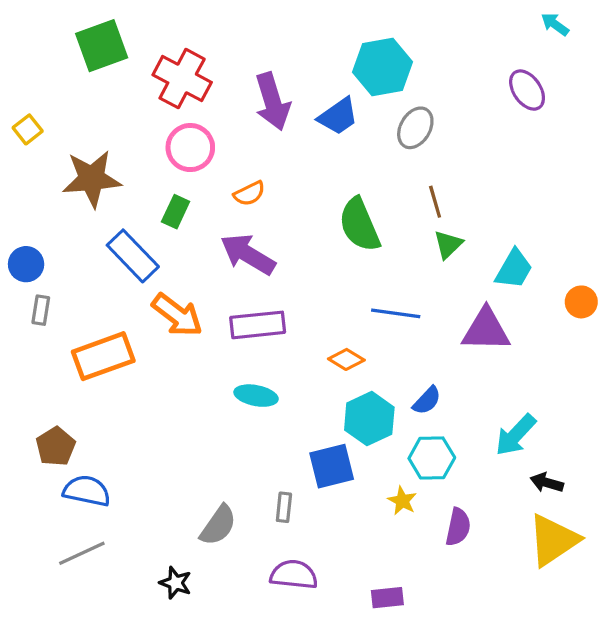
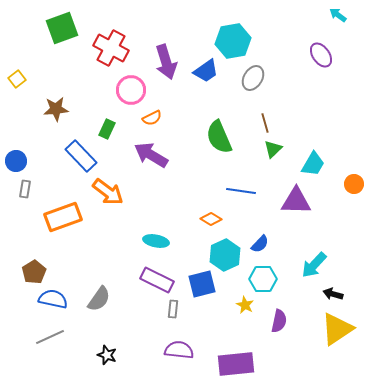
pink circle: (190, 148) -> (131, 90), moved
brown star: (92, 179) -> (56, 109), size x0.7
purple rectangle: (258, 325) -> (157, 280), moved, turned 32
gray semicircle: (218, 525) -> (99, 299), moved
purple rectangle: (387, 598) -> (236, 364), size x1.8

